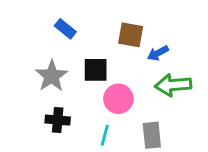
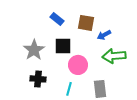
blue rectangle: (65, 29) -> (57, 19), moved

